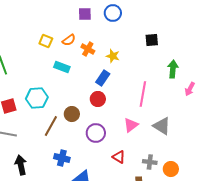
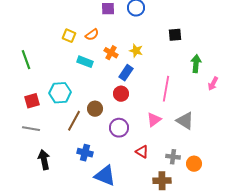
orange cross: (88, 49) -> (111, 53), moved

